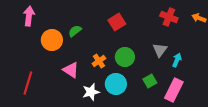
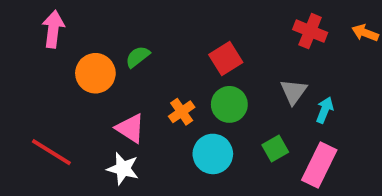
red square: (117, 22) -> (226, 59), moved
red line: (28, 83) -> (51, 152), turned -75
white star: (91, 92) -> (123, 169), moved, turned 30

